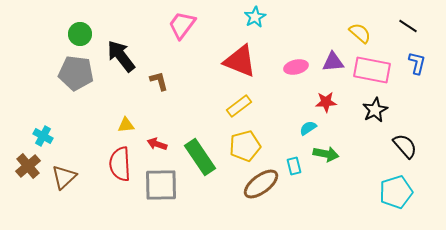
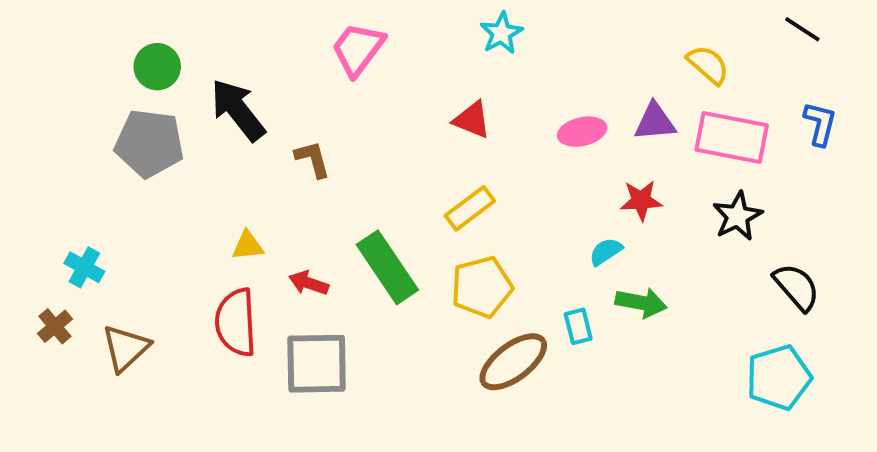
black line: (408, 26) -> (802, 29), moved
red triangle: (240, 61) -> (472, 120), size x0.6
green rectangle: (200, 157) -> (387, 267), moved
brown cross: (28, 166) -> (55, 326), size x0.7

